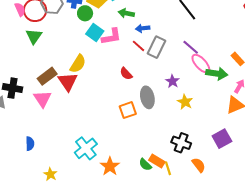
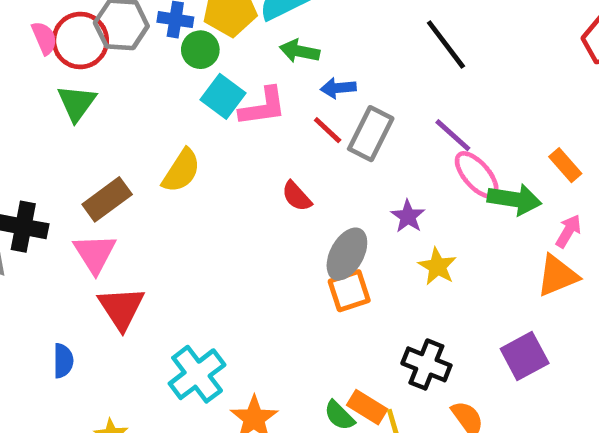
red triangle: (68, 82) -> (121, 308), moved
gray ellipse: (147, 97) -> (347, 254), turned 40
orange square: (128, 110) -> (349, 291), moved

